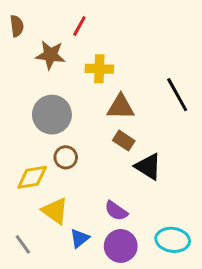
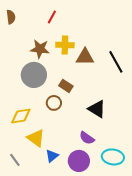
brown star: (50, 55) -> (40, 49), moved
brown triangle: (121, 107) -> (85, 57), moved
brown rectangle: (124, 141) -> (66, 86), moved
brown circle: (66, 157) -> (54, 103), moved
purple semicircle: (116, 211) -> (87, 138), moved

